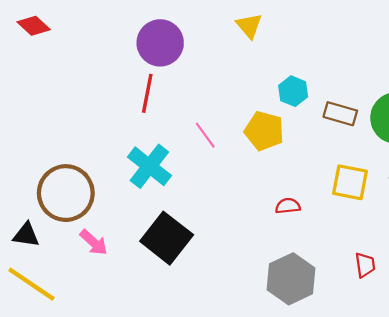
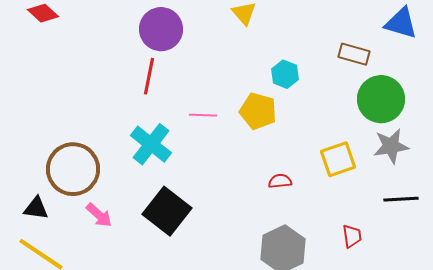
brown rectangle: (340, 114) -> (354, 54), moved
pink line: (205, 135) -> (203, 115), turned -52
yellow square: (350, 182) -> (338, 159), turned -30

